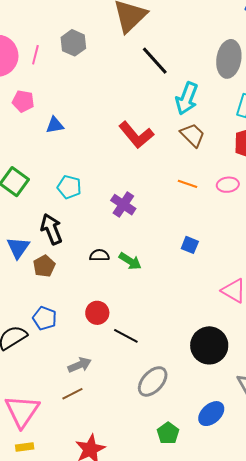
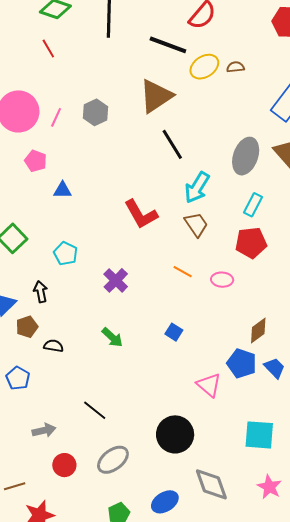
black arrow: (51, 229) -> (41, 292), size x0.7
black semicircle: (99, 255) -> (53, 346), moved
red circle: (97, 313) -> (64, 465), moved
brown line: (72, 394) -> (15, 486), moved

